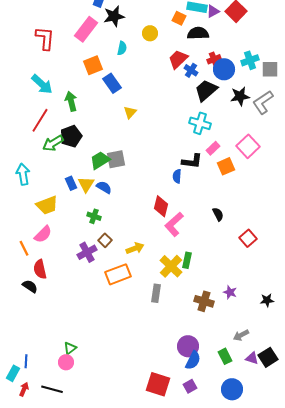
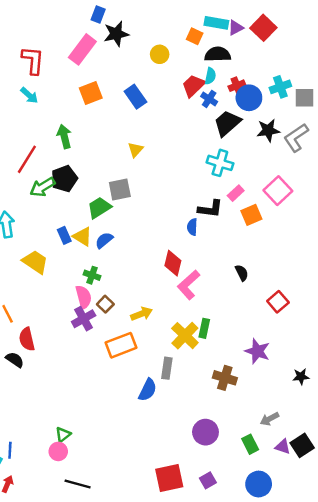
cyan semicircle: (122, 48) -> (210, 76), moved
blue rectangle: (112, 83) -> (135, 97), moved
cyan arrow: (42, 84) -> (29, 95), moved, size x0.7
gray square: (116, 159) -> (120, 190), moved
yellow triangle: (86, 184) -> (82, 237), turned -30
blue semicircle: (104, 187) -> (104, 240), turned -70
yellow trapezoid: (47, 205) -> (35, 262), turned -125
pink semicircle: (43, 234) -> (84, 297), moved, turned -60
purple star: (230, 292) -> (257, 351), moved, size x1.5
blue semicircle: (193, 360) -> (148, 390), moved
red square: (158, 384) -> (169, 478), turned -30
black line: (52, 389) -> (78, 484), moved

